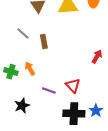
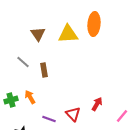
red arrow: (97, 57) -> (97, 104), moved
green cross: (11, 72) -> (11, 100), turned -32

